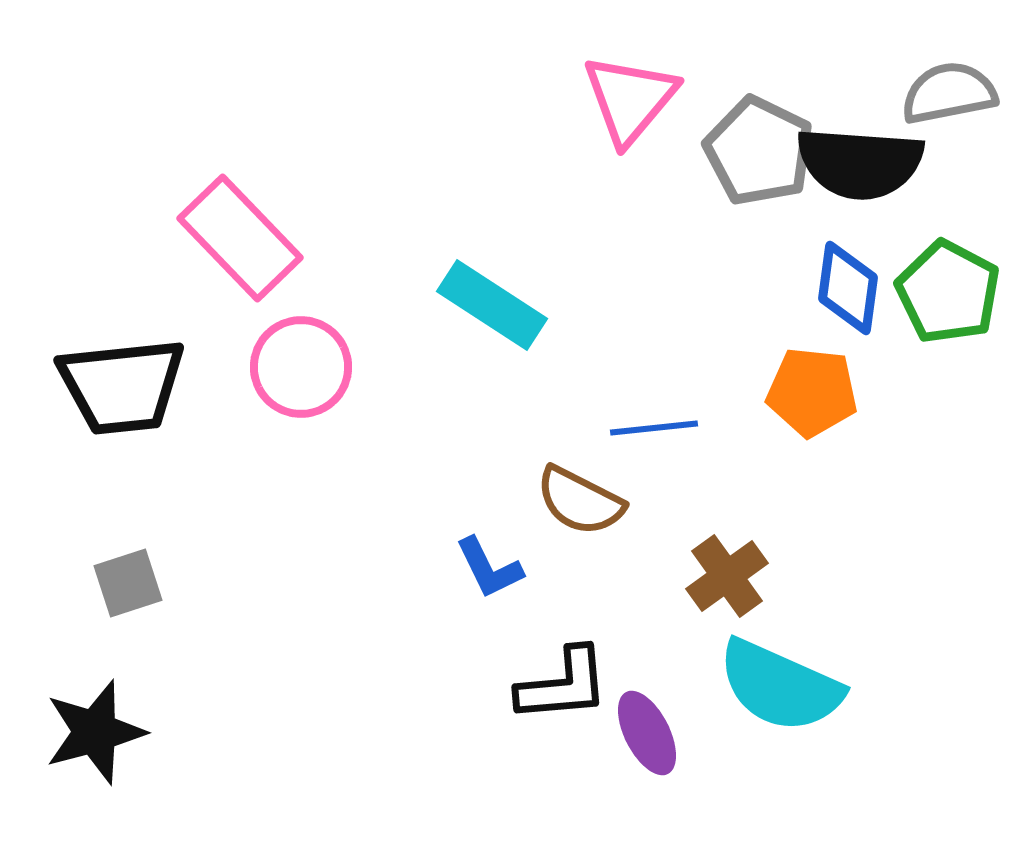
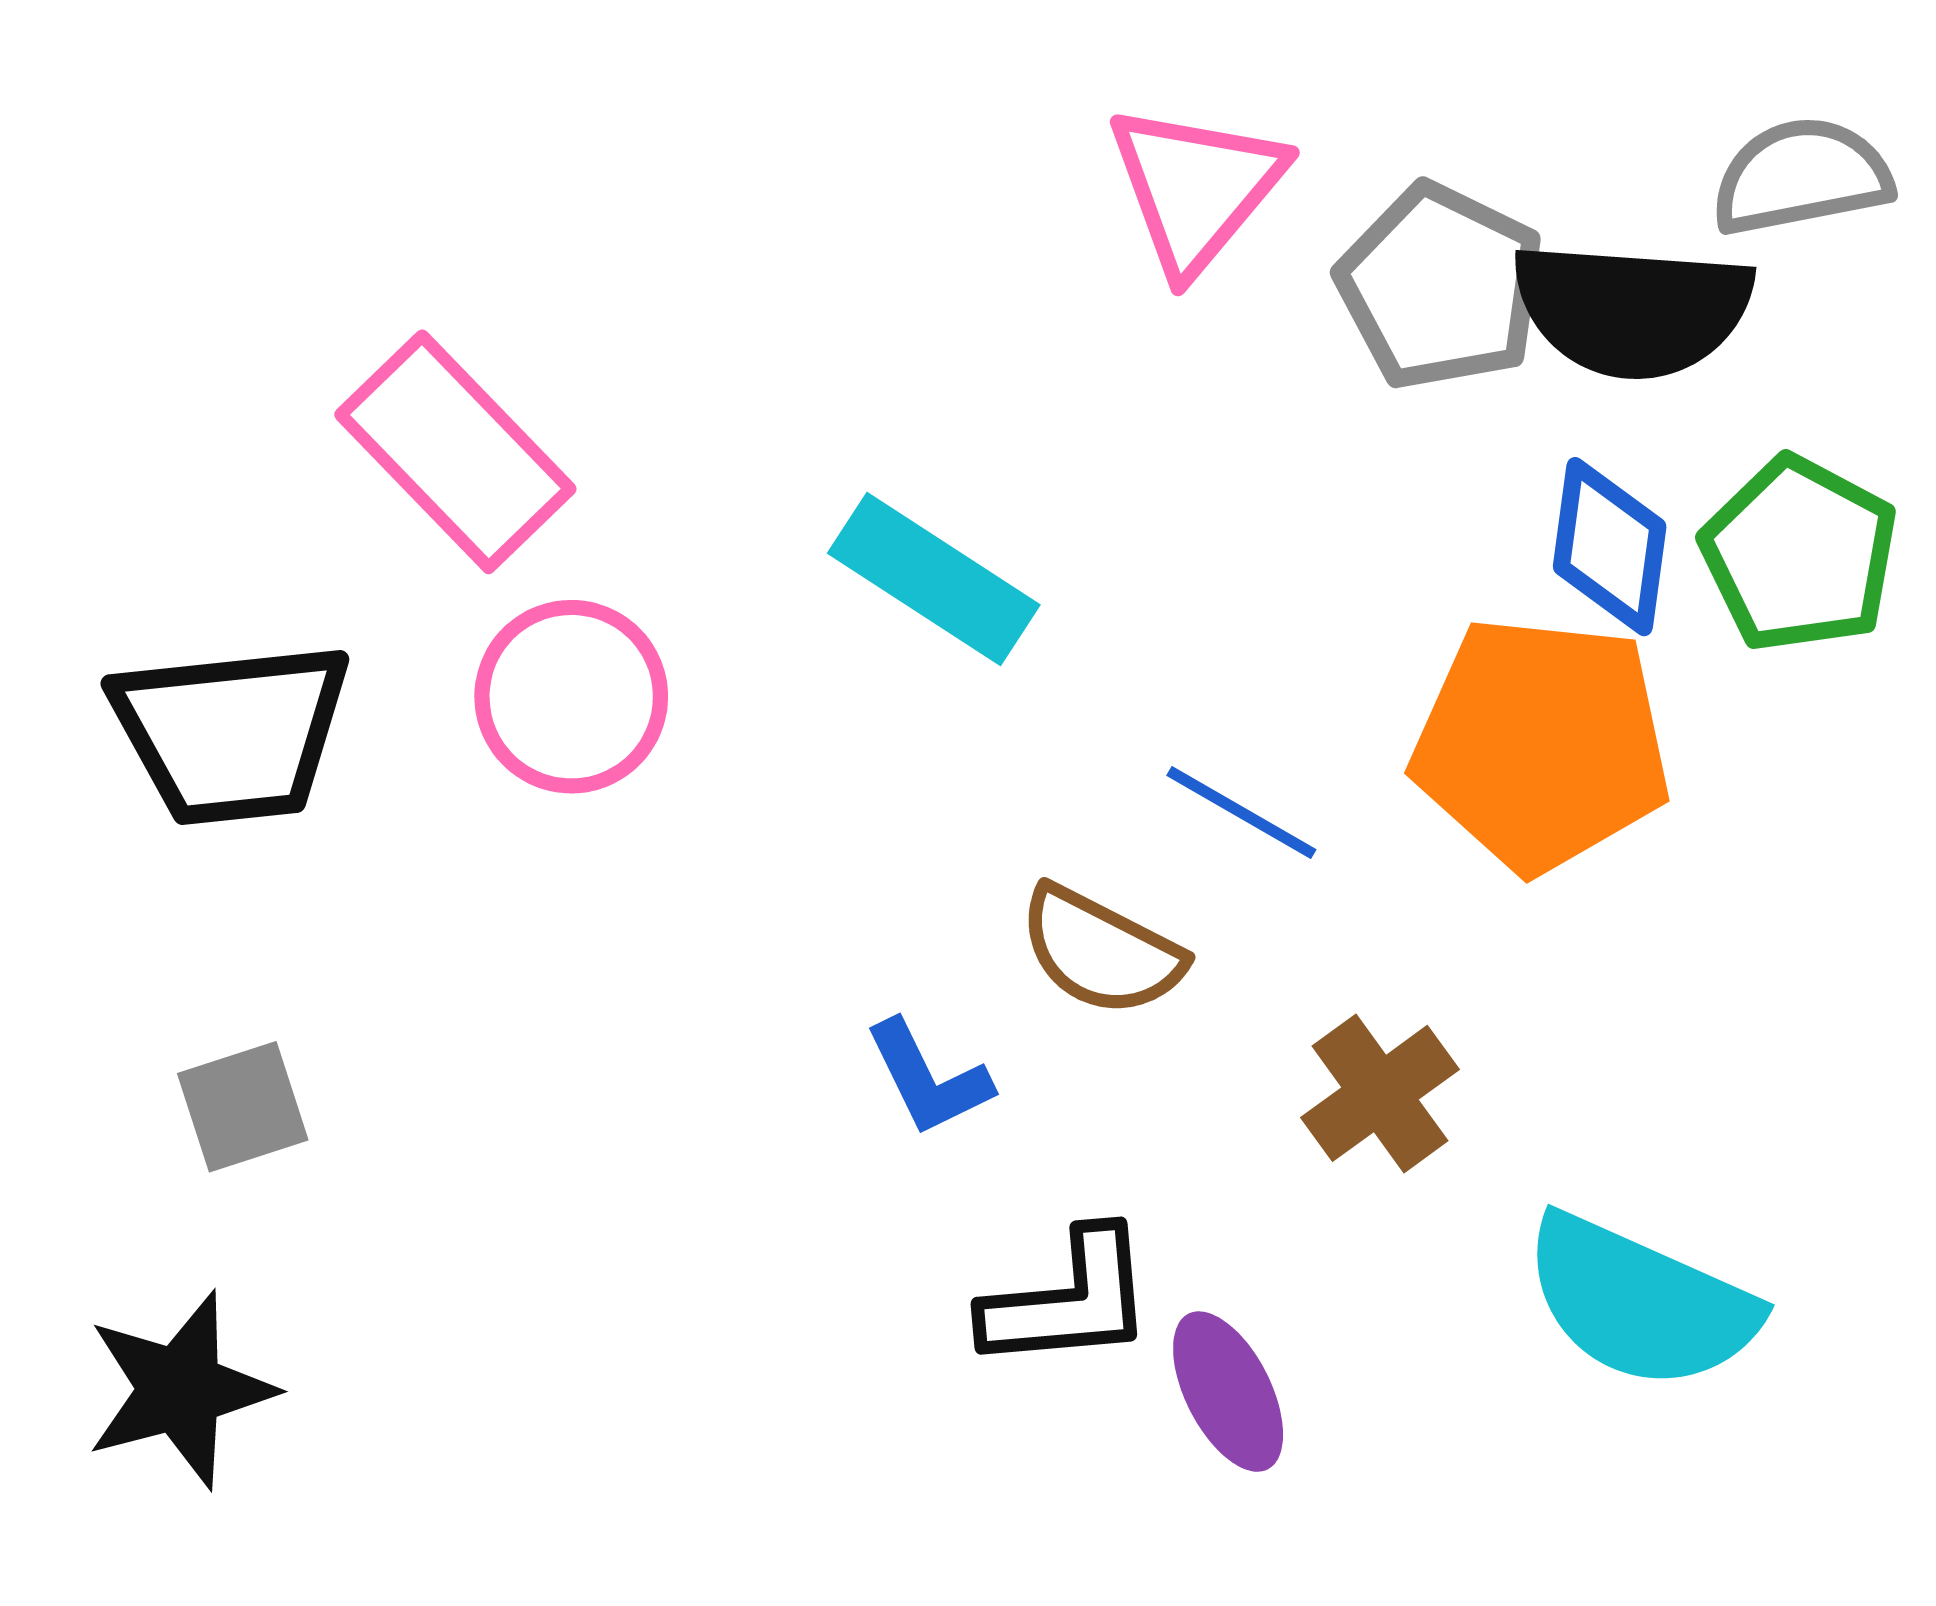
orange pentagon: (812, 392) -> (1541, 744), size x1.5
blue line: (654, 428) -> (1241, 812), turned 36
cyan semicircle: (780, 686) -> (1640, 1302), moved

